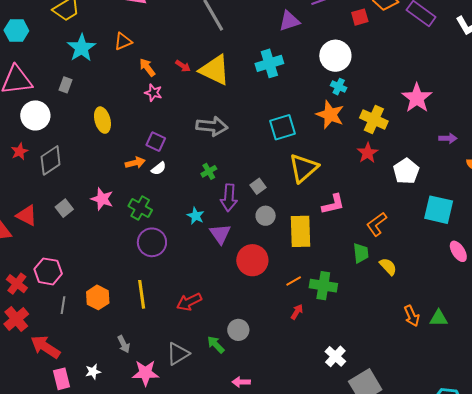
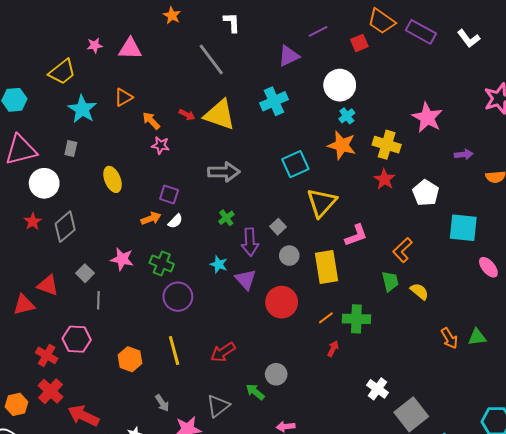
cyan cross: (339, 87) -> (347, 116), turned 35
gray line: (63, 305) -> (98, 300), moved

